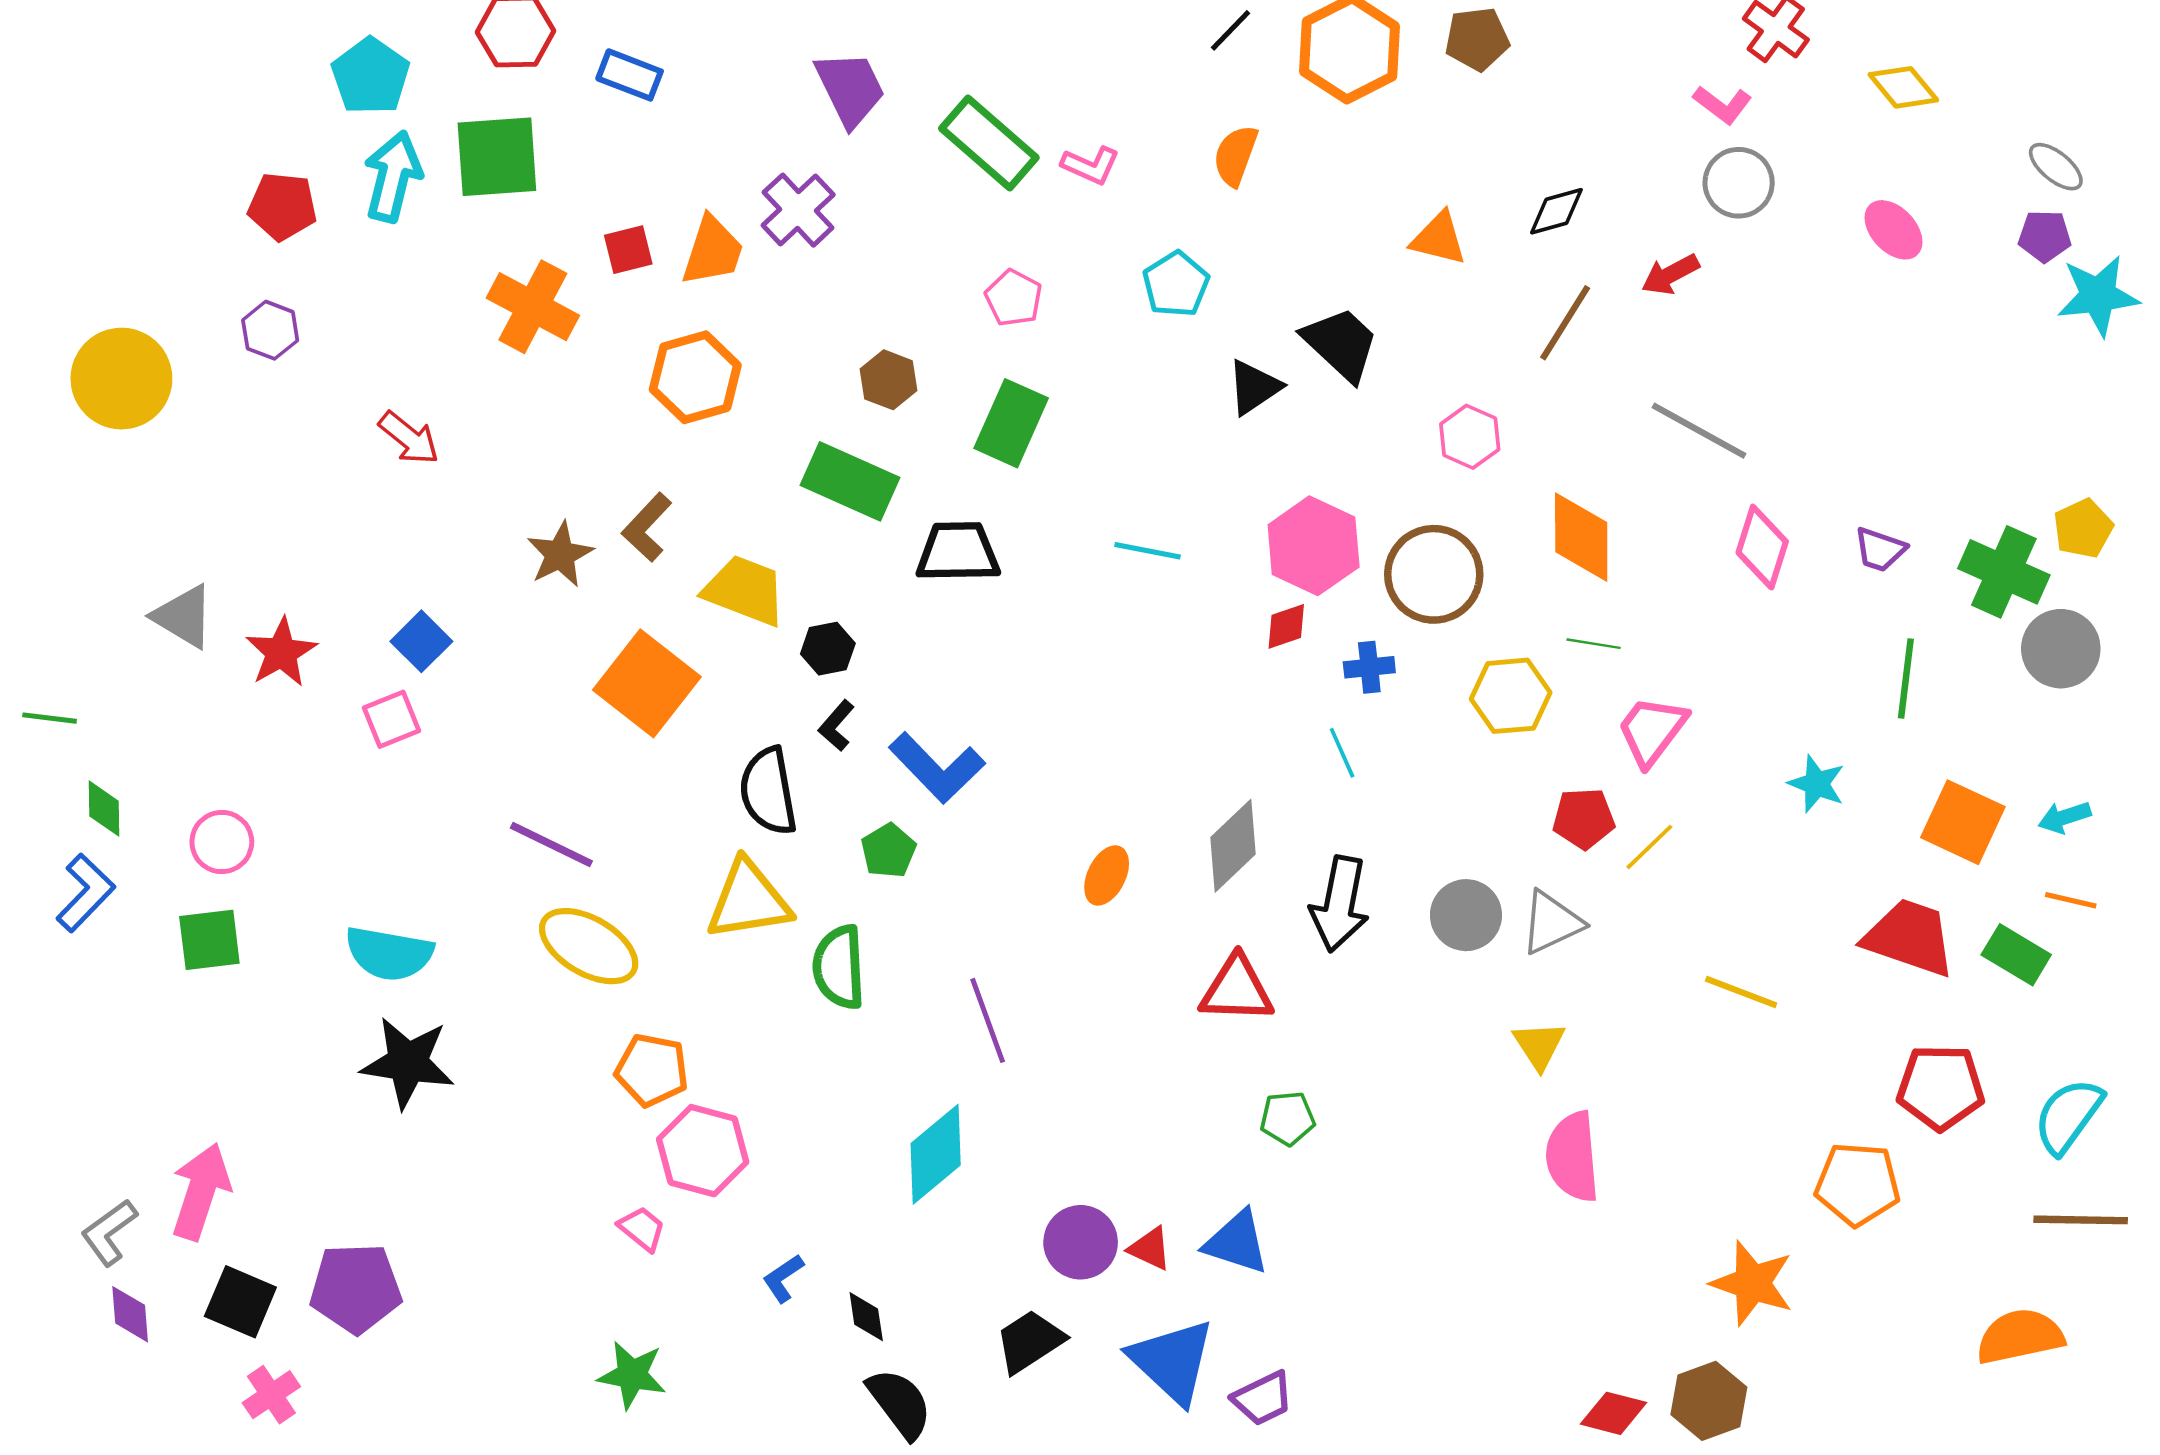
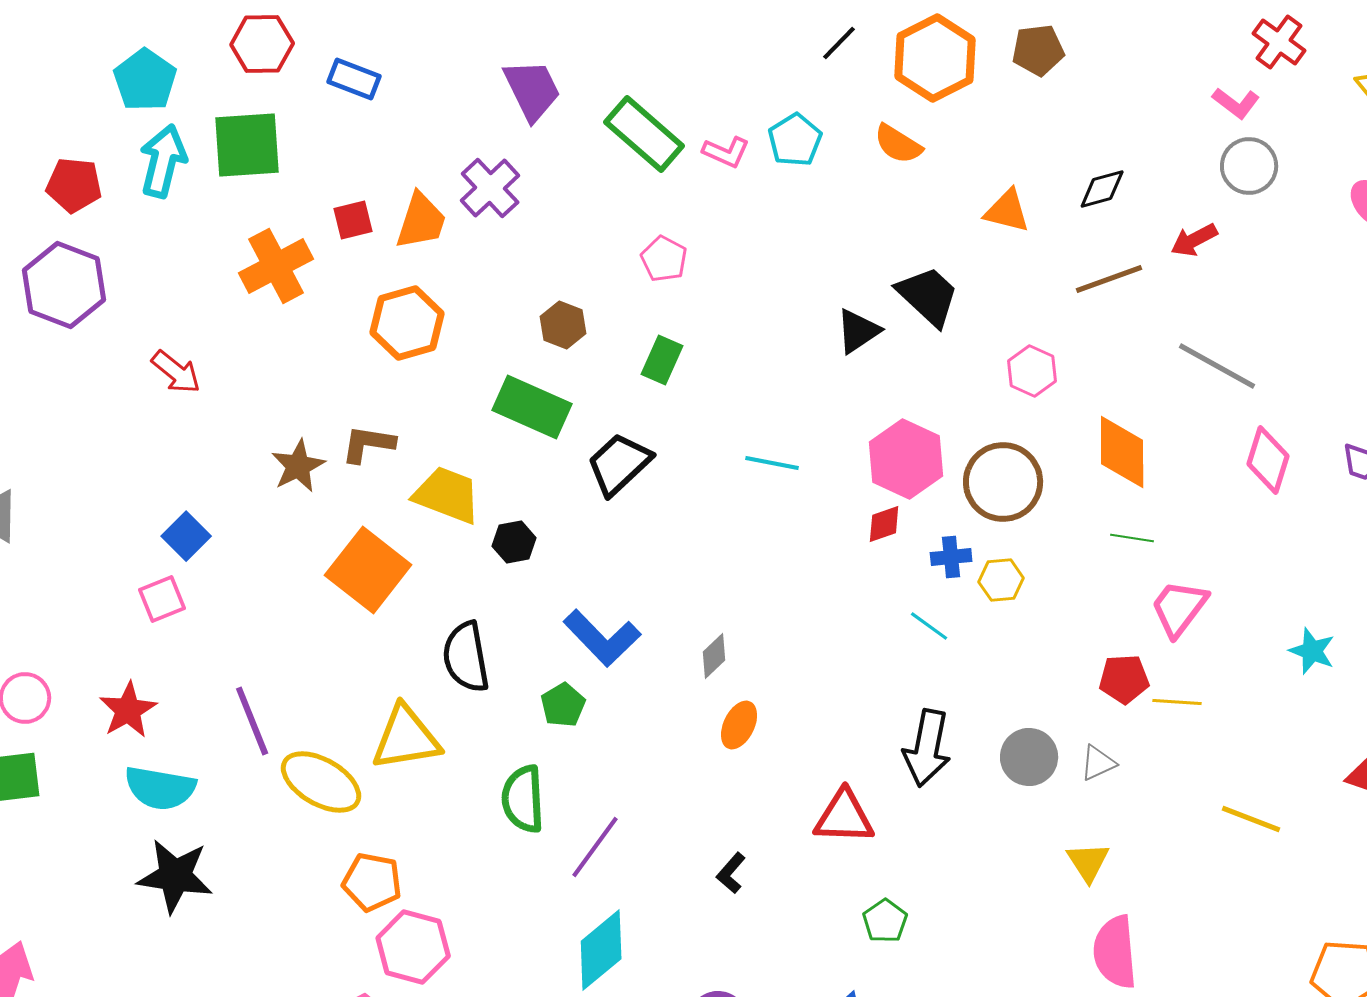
orange semicircle: (1235, 155) -> (898, 144), moved, turned -78
cyan pentagon: (1176, 284) -> (795, 140), moved
orange cross: (533, 307) -> (276, 266), turned 34
brown line: (1565, 323) -> (1109, 279), turned 38
purple hexagon: (270, 330) -> (64, 285), size x1.8
green rectangle: (1011, 423) -> (662, 360), size x0.7
brown L-shape: (647, 527) -> (368, 444), turned 56
black trapezoid: (958, 552) -> (619, 464), turned -42
red star: (281, 652) -> (128, 710), moved
yellow hexagon: (1511, 696) -> (1001, 580), moved, size x0.7
black L-shape: (836, 726) -> (731, 873), moved
cyan line: (1342, 753) -> (929, 626), turned -30
purple line: (551, 844) -> (252, 721), moved, turned 42
gray diamond: (1233, 846) -> (714, 656), moved, size x0.6
yellow line: (1649, 847) -> (1177, 702), turned 48
yellow triangle: (748, 900) -> (406, 738), moved
gray triangle: (1551, 923) -> (1098, 763), size x0.7
purple line: (988, 1020) -> (595, 847), moved, turned 56
green pentagon: (1288, 1118) -> (885, 921), turned -30

